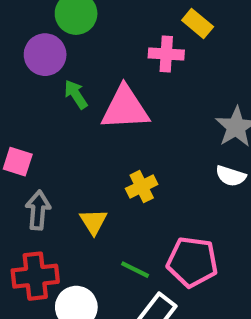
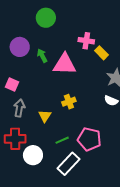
yellow rectangle: (198, 24) -> (101, 53), moved
purple circle: (45, 55) -> (20, 47), moved
green line: (135, 270) -> (62, 140), turned -56

